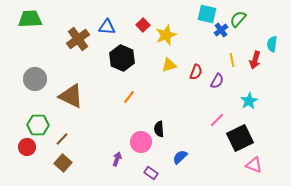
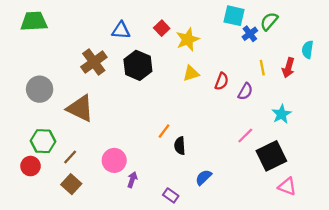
brown cross: (78, 39) -> (94, 62), moved
orange line: (129, 97) -> (164, 131), moved
pink circle: (141, 142) -> (114, 160), moved

